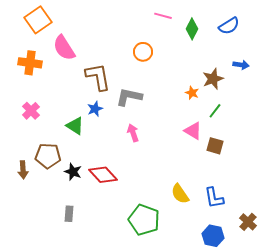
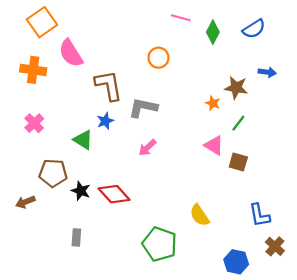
brown star: (213, 79) -> (236, 88), turned 30
pink arrow: (133, 133) -> (147, 148), turned -114
brown arrow: (23, 170) -> (25, 202), moved, turned 72
blue L-shape: (214, 198) -> (259, 215), moved

